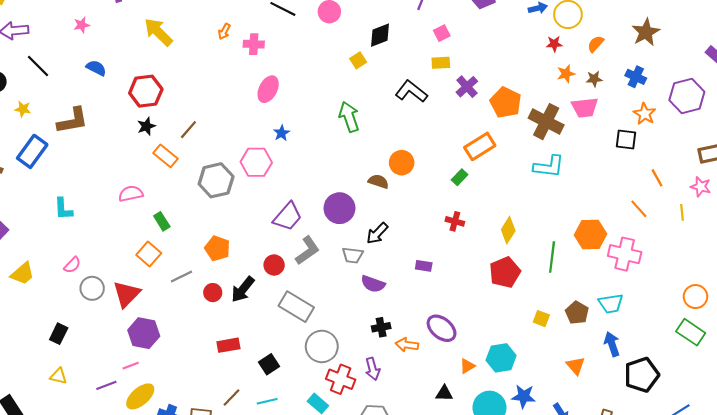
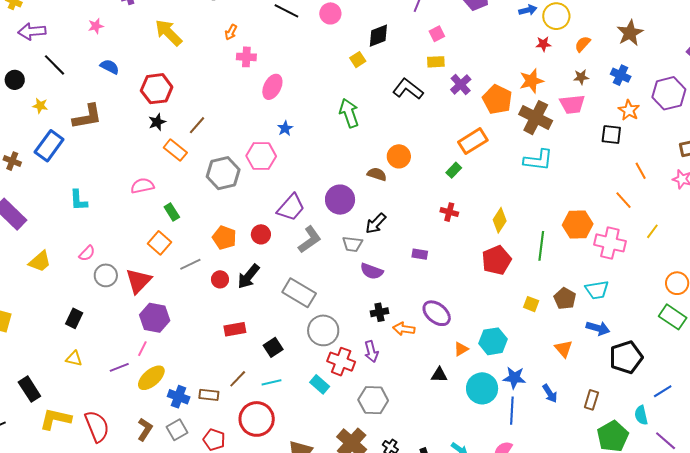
pink cross: (254, 44) -> (246, 57), moved
orange star: (566, 74) -> (531, 81), moved, size x1.4
yellow line: (682, 212) -> (652, 231), moved, turned 42
red circle: (274, 265) -> (261, 234), moved
blue arrow: (612, 344) -> (598, 328), turned 125
pink line: (131, 366) -> (142, 349), turned -42

